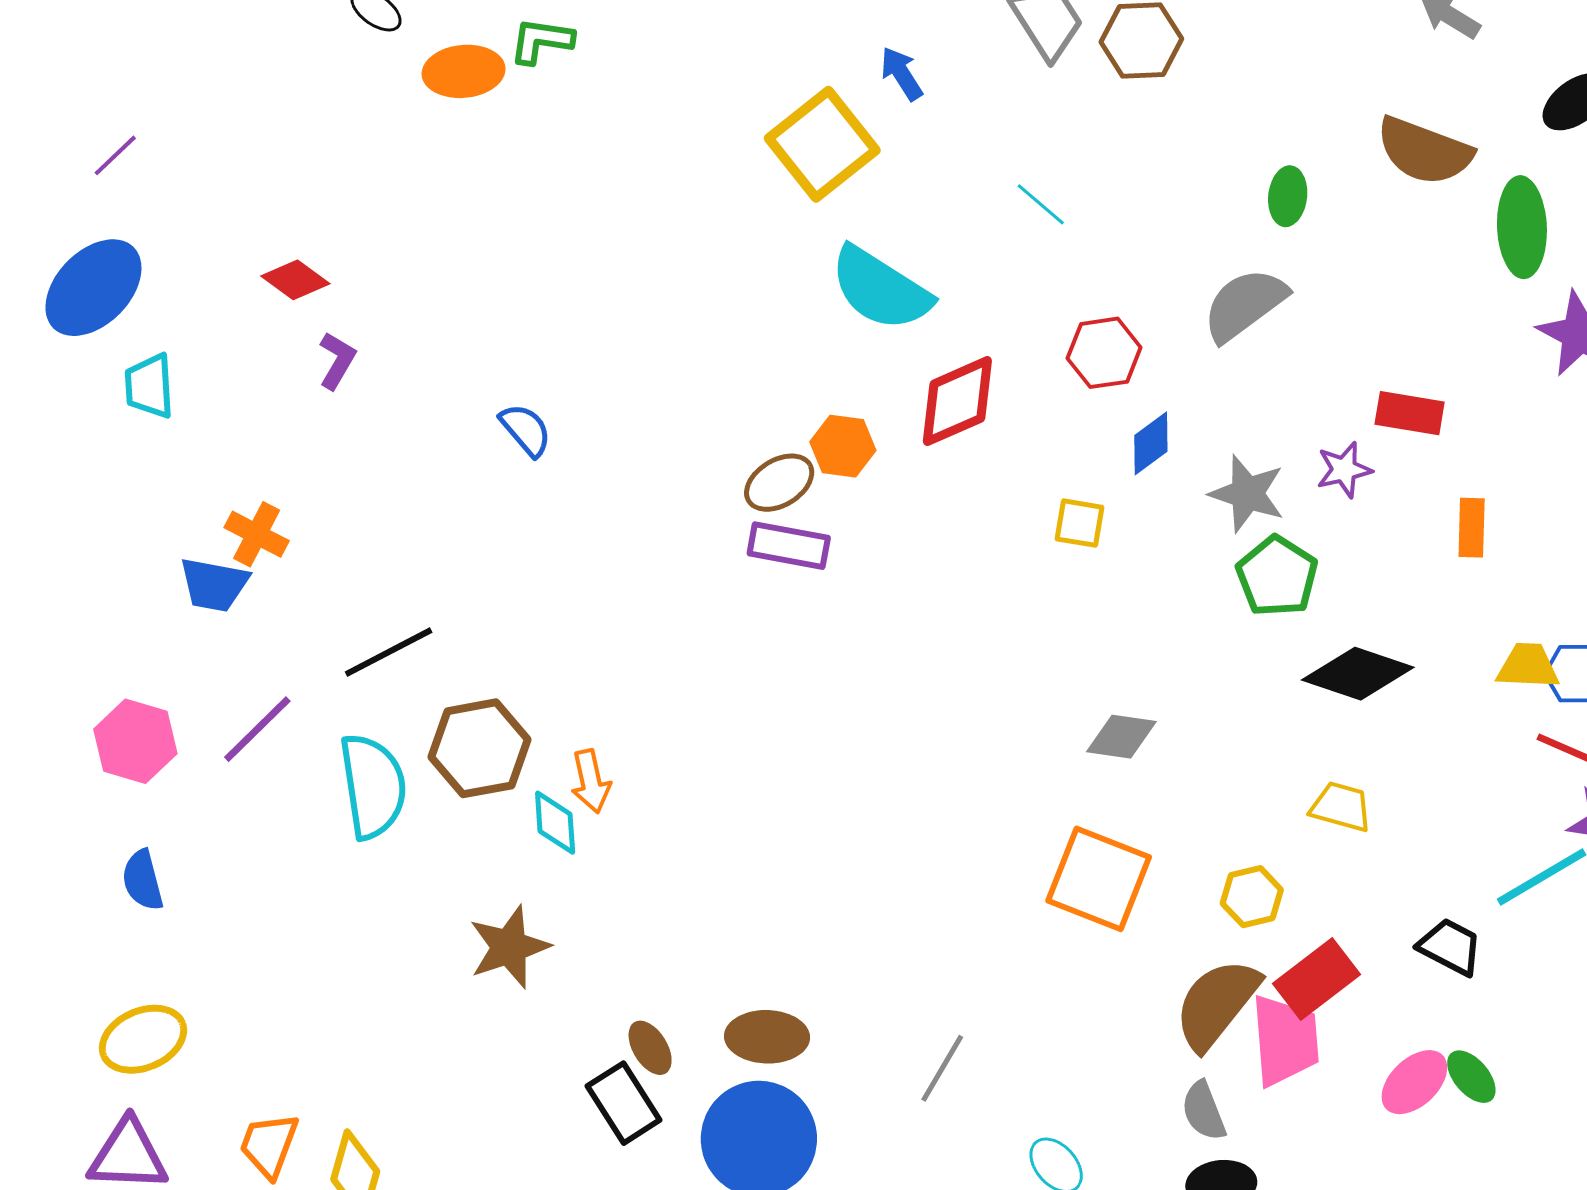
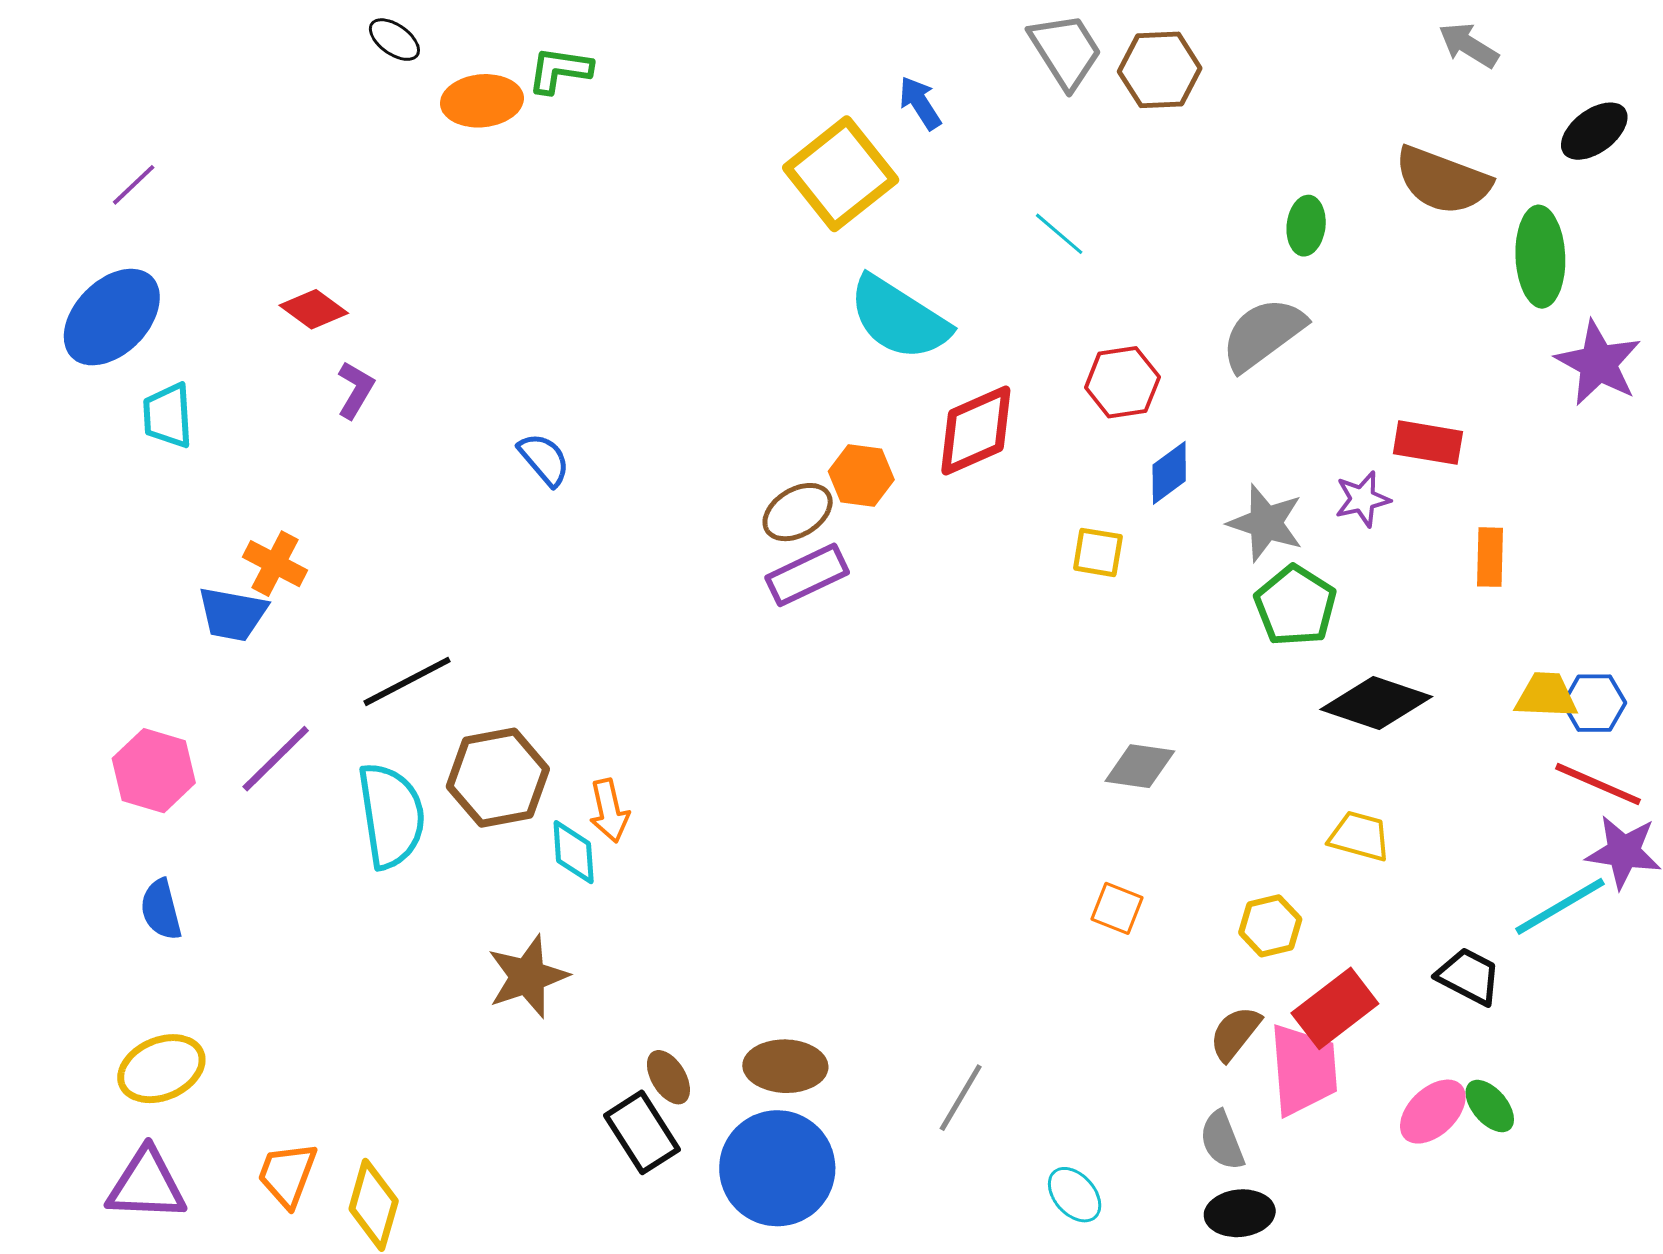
purple rectangle: (789, 546) -> (807, 575), turned -36
orange square: (1099, 879) -> (1117, 908), size x0.5
brown semicircle: (1217, 1004) -> (1235, 1033), size x0.6

